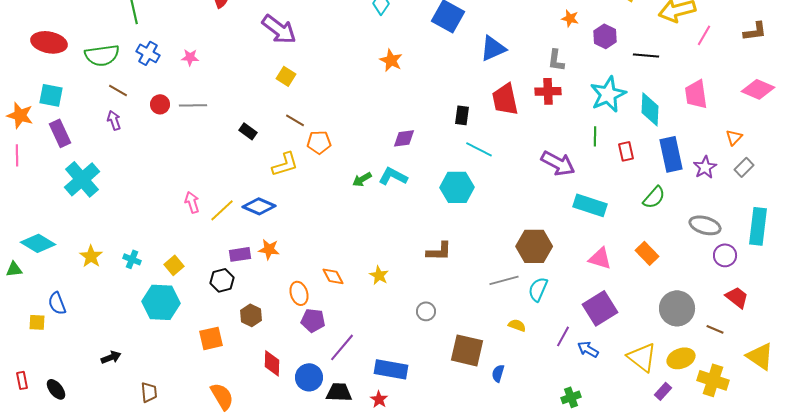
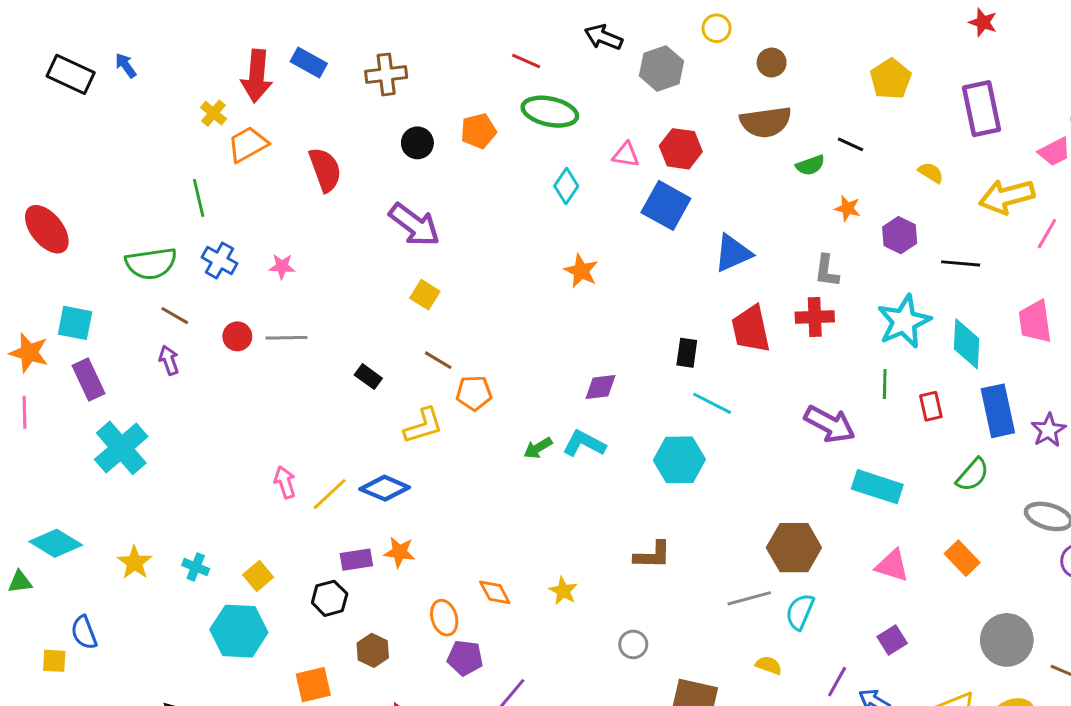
red ellipse: (49, 42) -> (47, 229), moved, turned 40
purple square: (600, 308) -> (892, 640), size x0.6

